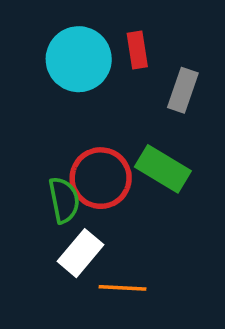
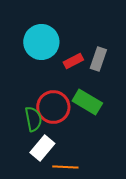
red rectangle: (137, 50) -> (73, 61), moved, turned 72

